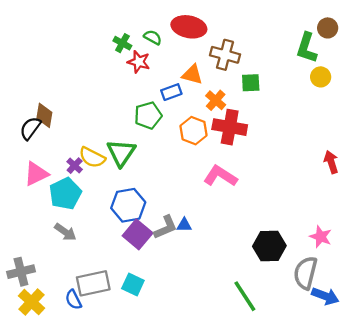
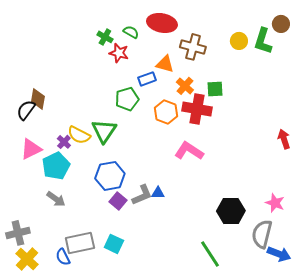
yellow circle: (321, 77) -> (239, 41), moved
green square: (251, 83) -> (215, 89), moved
purple square: (138, 234) -> (118, 201), size x0.7

